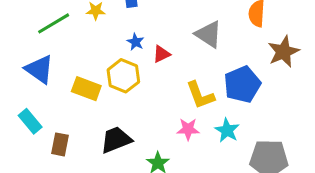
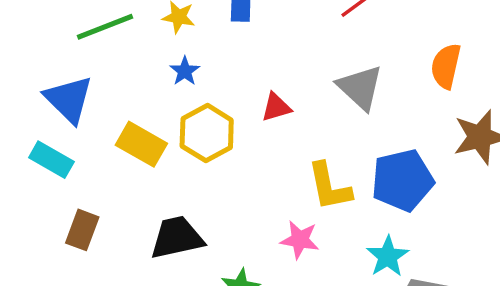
blue star: (136, 42) -> (185, 71), moved
cyan rectangle: (30, 121) -> (51, 160), moved, turned -30
cyan star: (227, 130) -> (388, 256), moved

